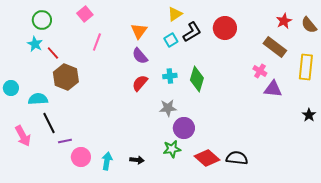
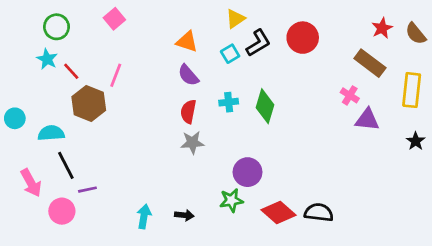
orange triangle: (139, 31) -> (187, 42), turned -48
pink line: (97, 42) -> (116, 75), moved
red semicircle: (140, 83) -> (188, 112), turned -30
gray star: (168, 108) -> (192, 143), moved
black star: (309, 115) -> (416, 141), moved
pink circle: (81, 157) -> (62, 211), moved

